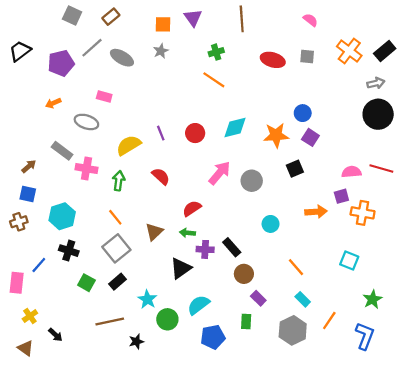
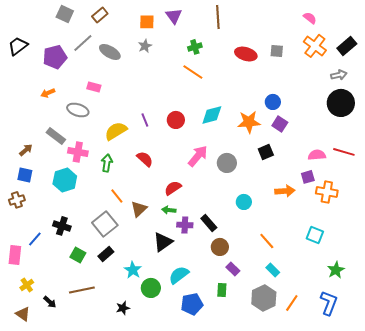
pink semicircle: (310, 20) -> (310, 18), moved
cyan hexagon: (62, 216) -> (65, 180), moved
orange line: (115, 217) -> (117, 196), moved
orange line: (329, 320) -> (292, 303), moved
brown line: (110, 322) -> (82, 290), moved

